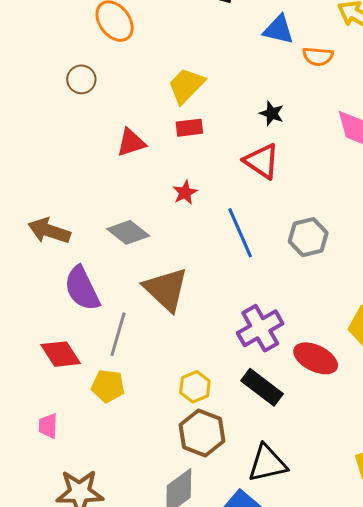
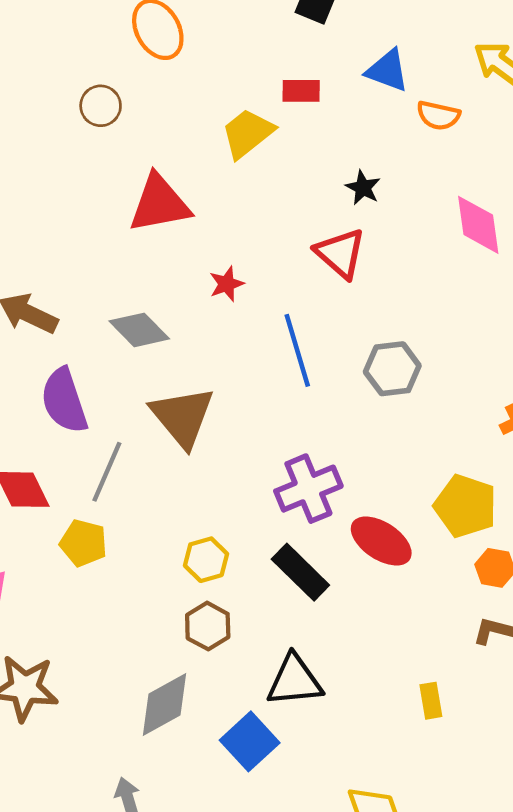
red rectangle: (189, 128) -> (301, 91), moved
red triangle: (131, 142) -> (159, 204), size x1.5
brown hexagon: (202, 433) -> (208, 626), size x0.7

